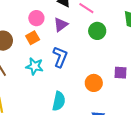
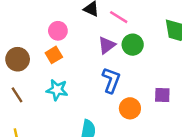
purple triangle: (61, 25) -> (107, 45), moved
blue L-shape: (60, 57) -> (111, 80), moved

